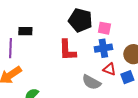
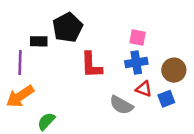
black pentagon: (80, 20) -> (68, 28), moved, turned 30

